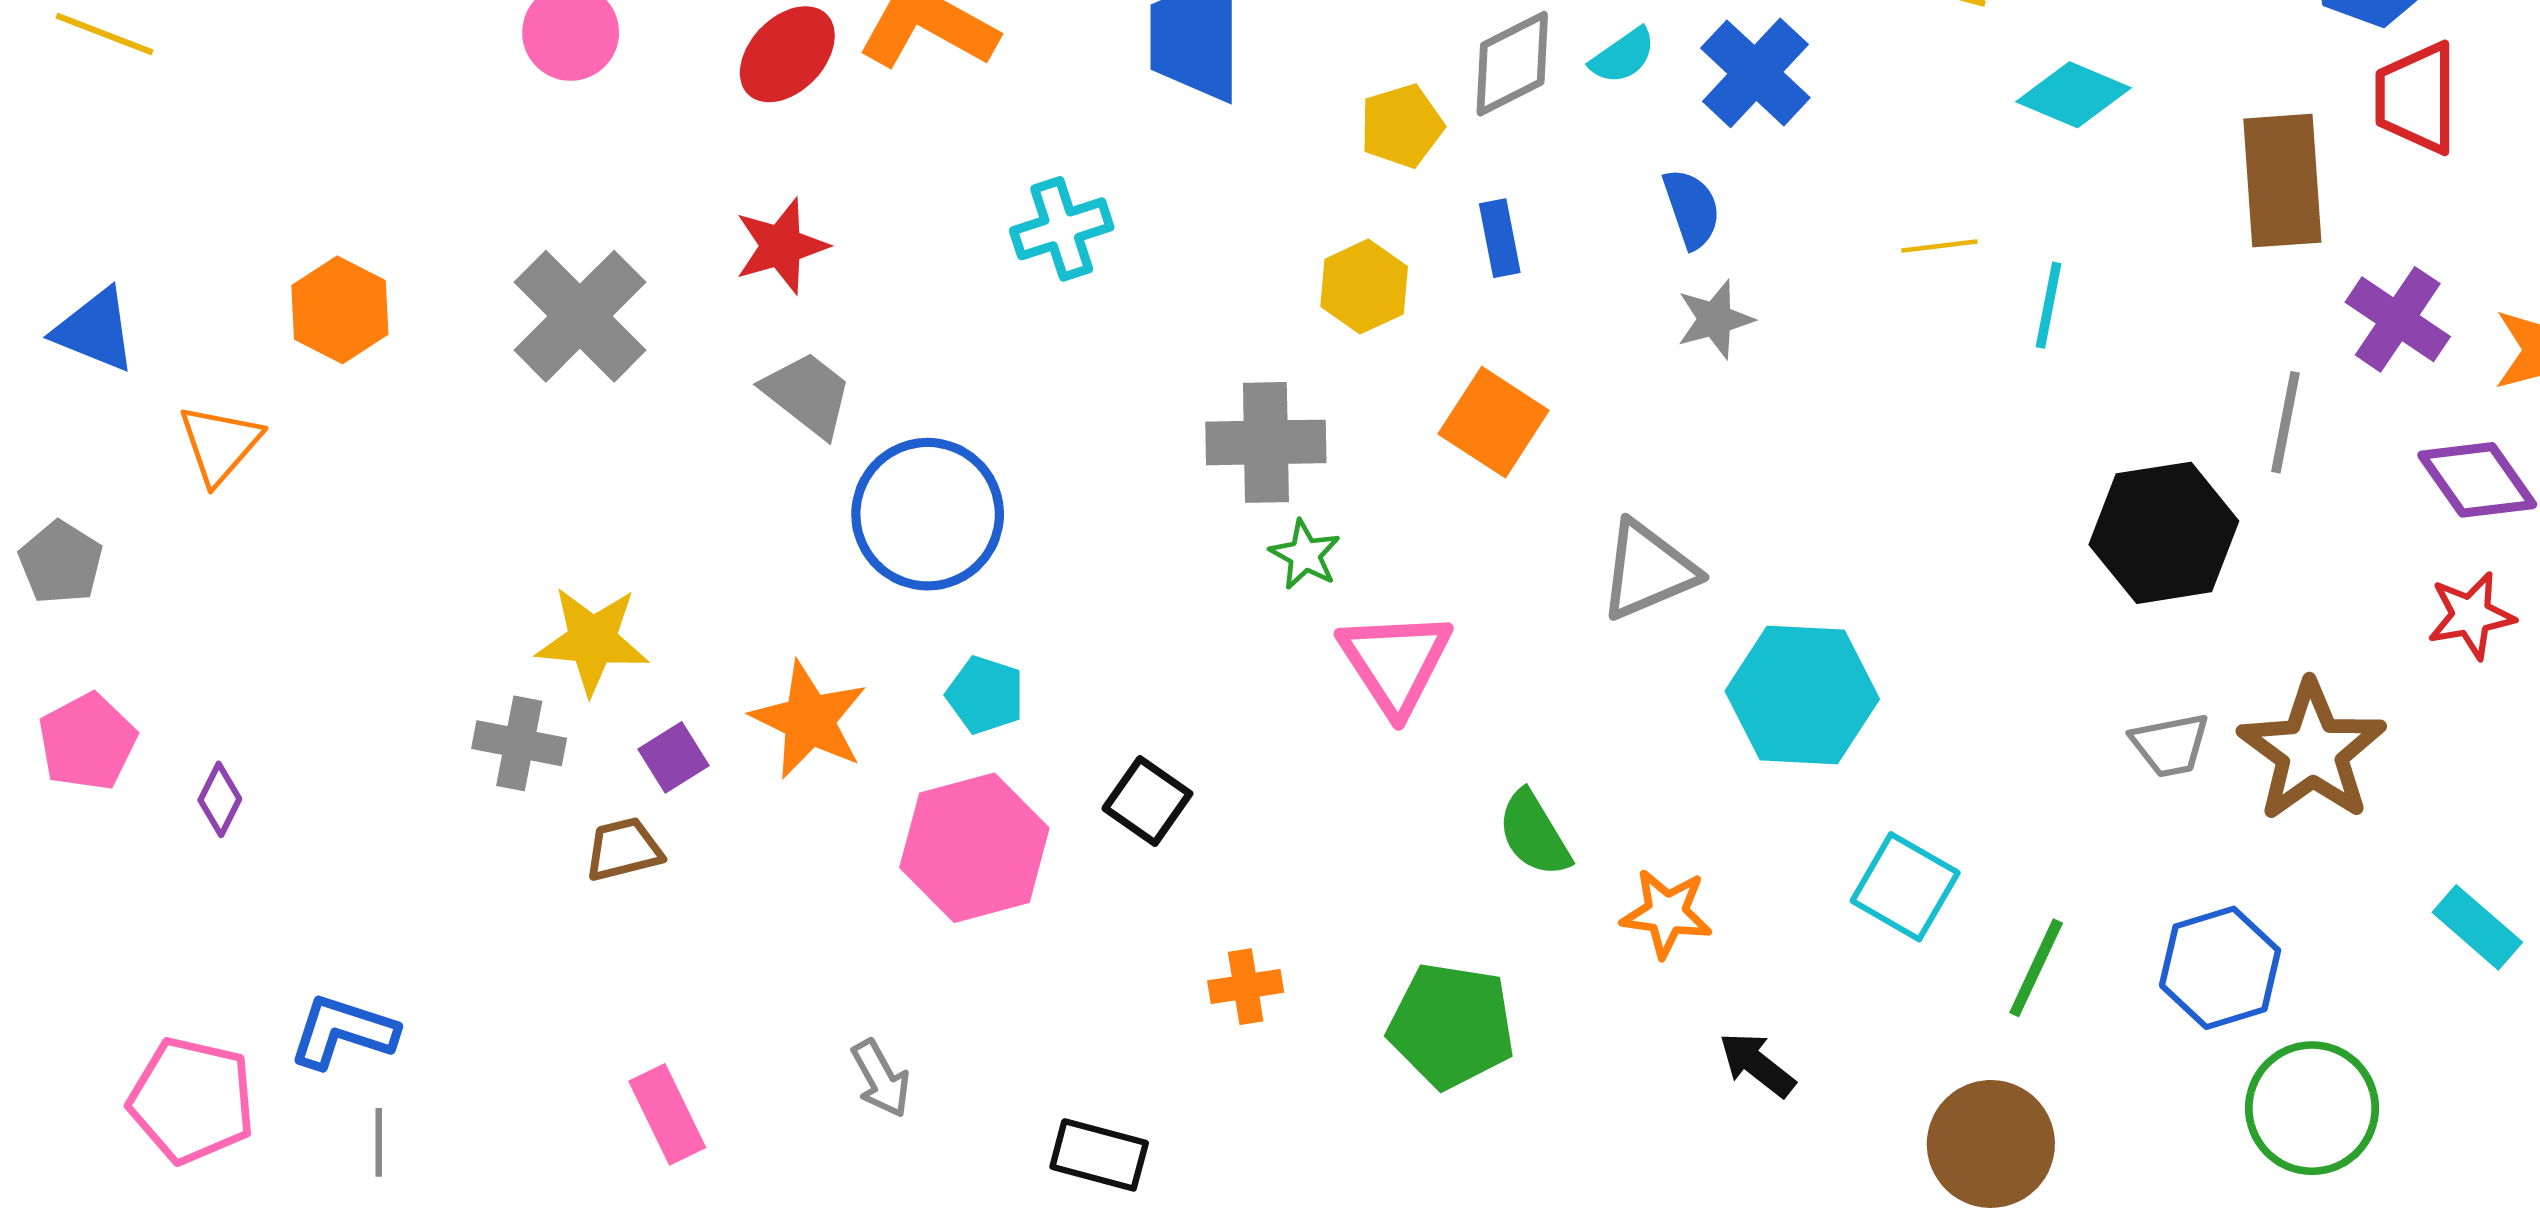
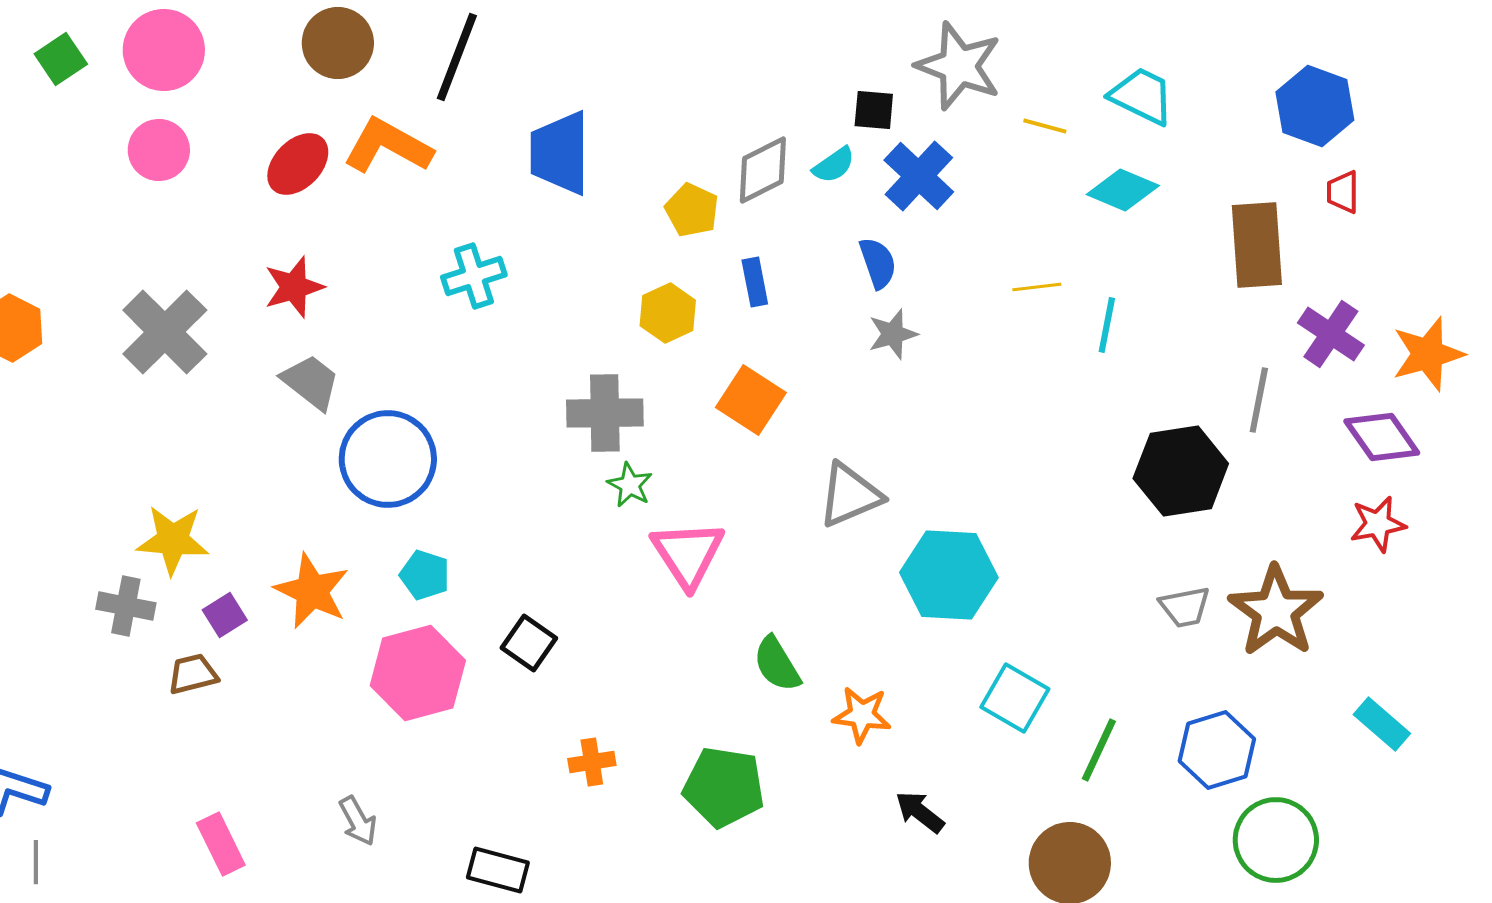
red trapezoid: (2416, 98) -> (1343, 192), size x0.6
yellow pentagon: (1402, 126) -> (692, 210), turned -30

